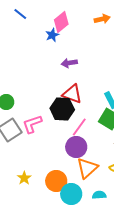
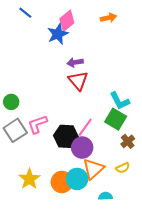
blue star: (52, 35) -> (58, 34), size x1.5
red triangle: (72, 94) -> (78, 81), moved, turned 30
black hexagon: (62, 109) -> (66, 136), moved
yellow star: (24, 178) -> (29, 179), size x1.5
cyan circle: (71, 194) -> (77, 179), moved

